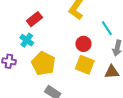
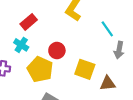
red circle: (83, 44) -> (57, 51), moved
brown triangle: (112, 72) -> (108, 83), moved

